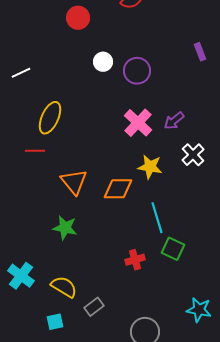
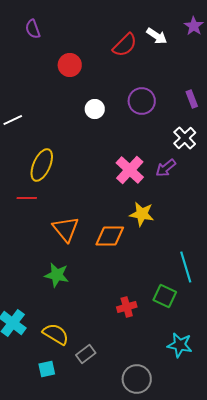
purple circle: (137, 71) -> (142, 101), moved
white cross: (193, 155) -> (185, 138), moved
cyan line: (157, 218) -> (186, 267), moved
cyan star: (199, 310) -> (180, 345), moved

